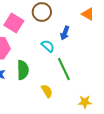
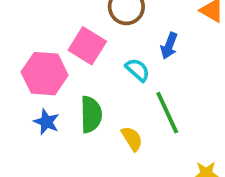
pink square: (14, 23) -> (87, 46), moved
yellow semicircle: (47, 91) -> (132, 139), moved

